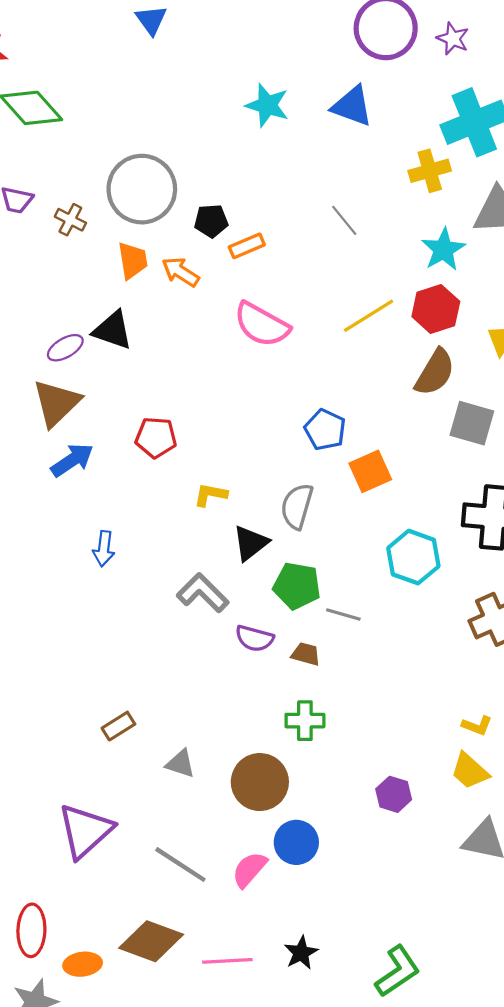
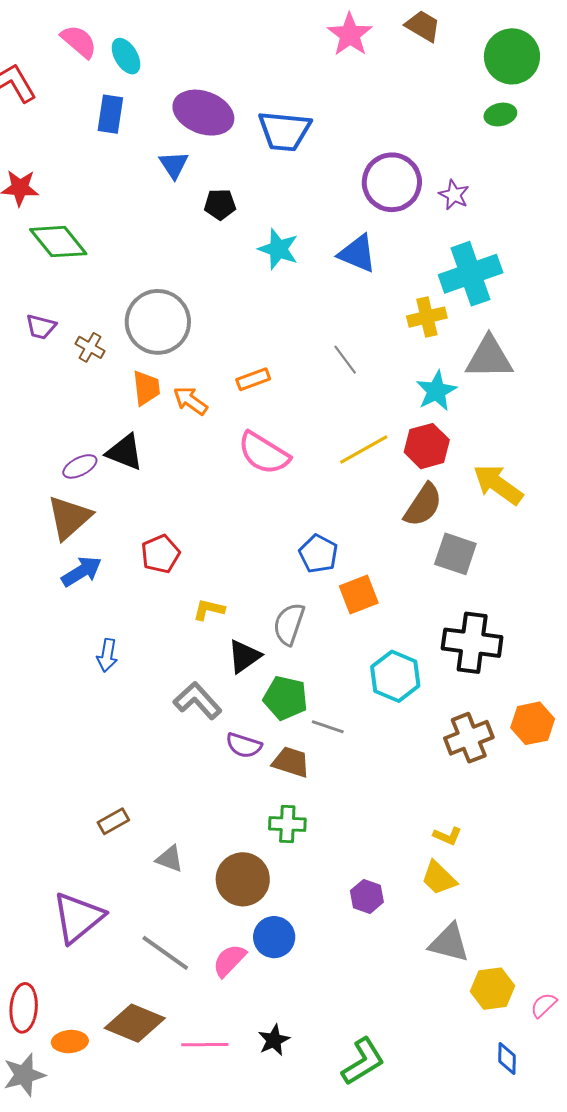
black pentagon: (211, 221) -> (220, 204), moved
red pentagon: (156, 437) -> (160, 554), turned -30
brown trapezoid: (306, 654) -> (291, 762), size x1.4

